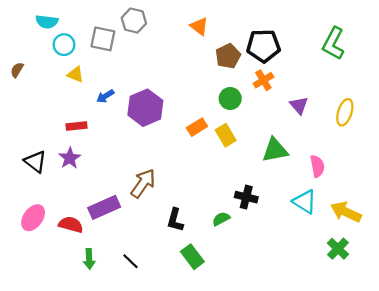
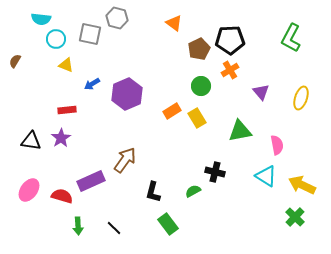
black triangle: (35, 162) -> (31, 141), turned -30

